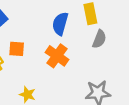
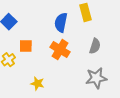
gray semicircle: (99, 39) -> (95, 46), moved

